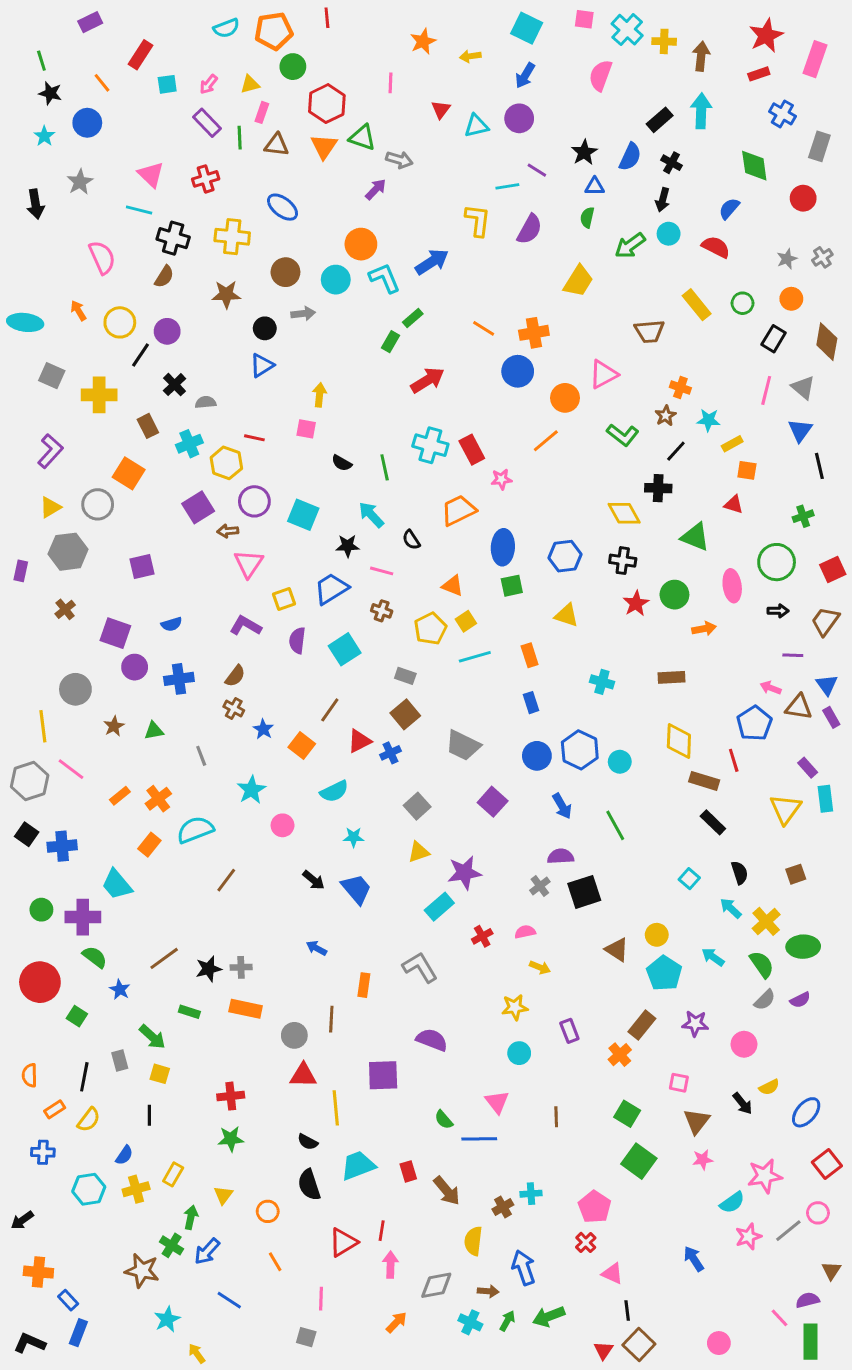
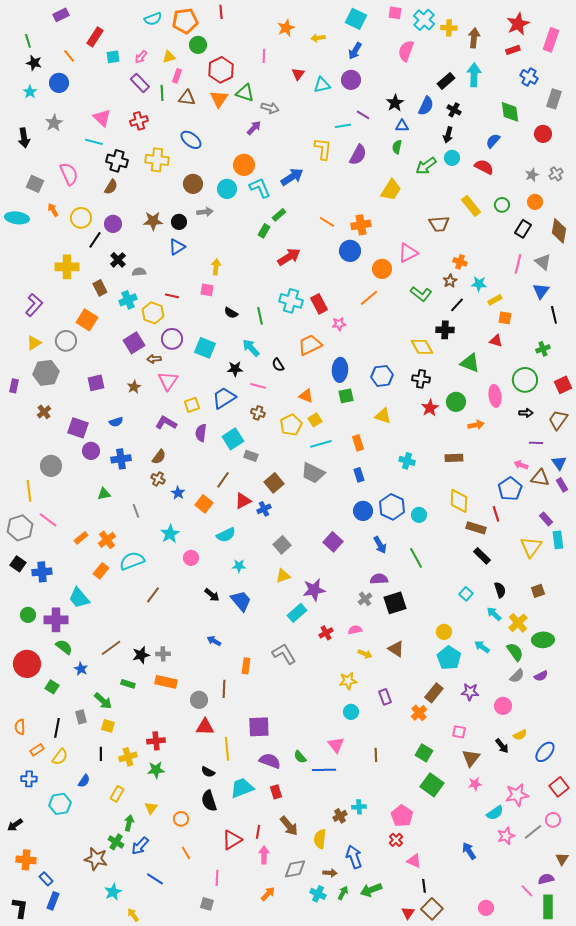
brown star: (226, 294) -> (153, 221), moved
gray square: (52, 376) -> (35, 184), moved
gray rectangle: (405, 676) -> (251, 456), moved
brown star: (114, 726) -> (134, 387), moved
gray trapezoid: (463, 745) -> (313, 473), moved
brown triangle: (617, 950) -> (396, 649), moved
purple semicircle: (432, 1040) -> (270, 761), moved
yellow cross: (136, 1189) -> (128, 757), moved
brown arrow: (447, 1191) -> (289, 826), moved
black L-shape: (30, 1343) -> (20, 908), turned 75

